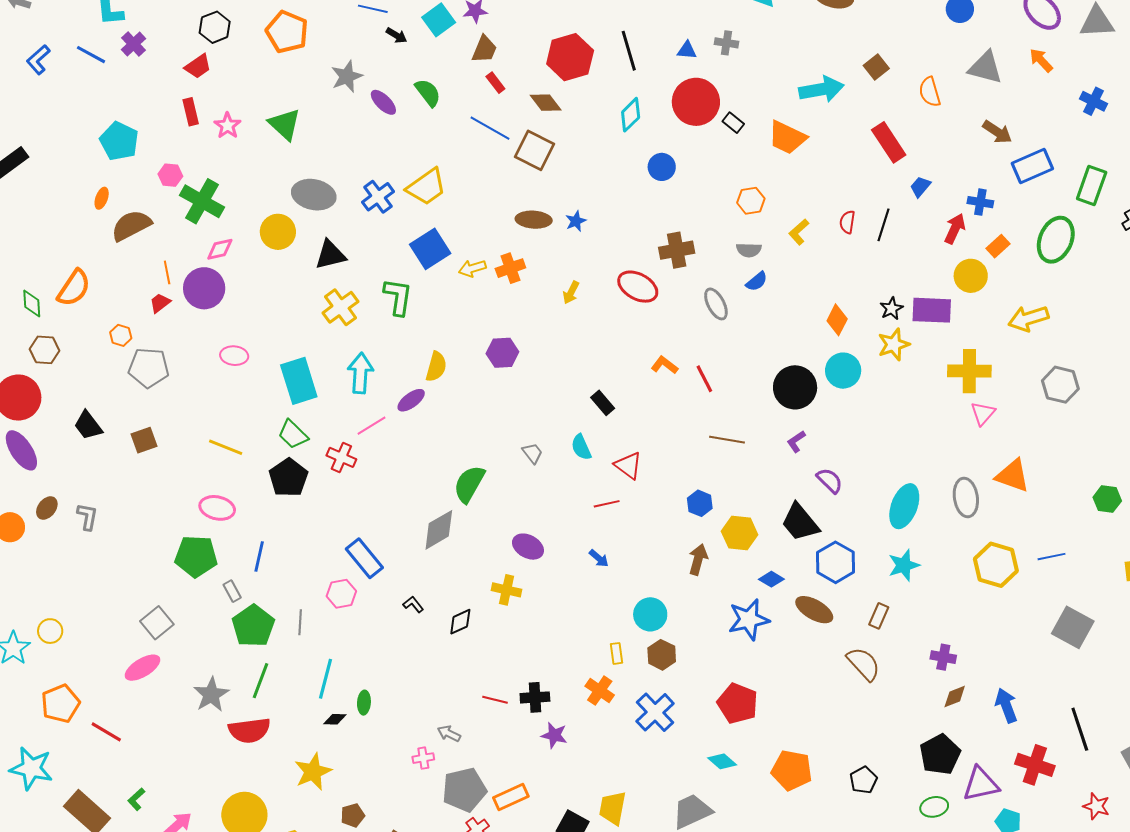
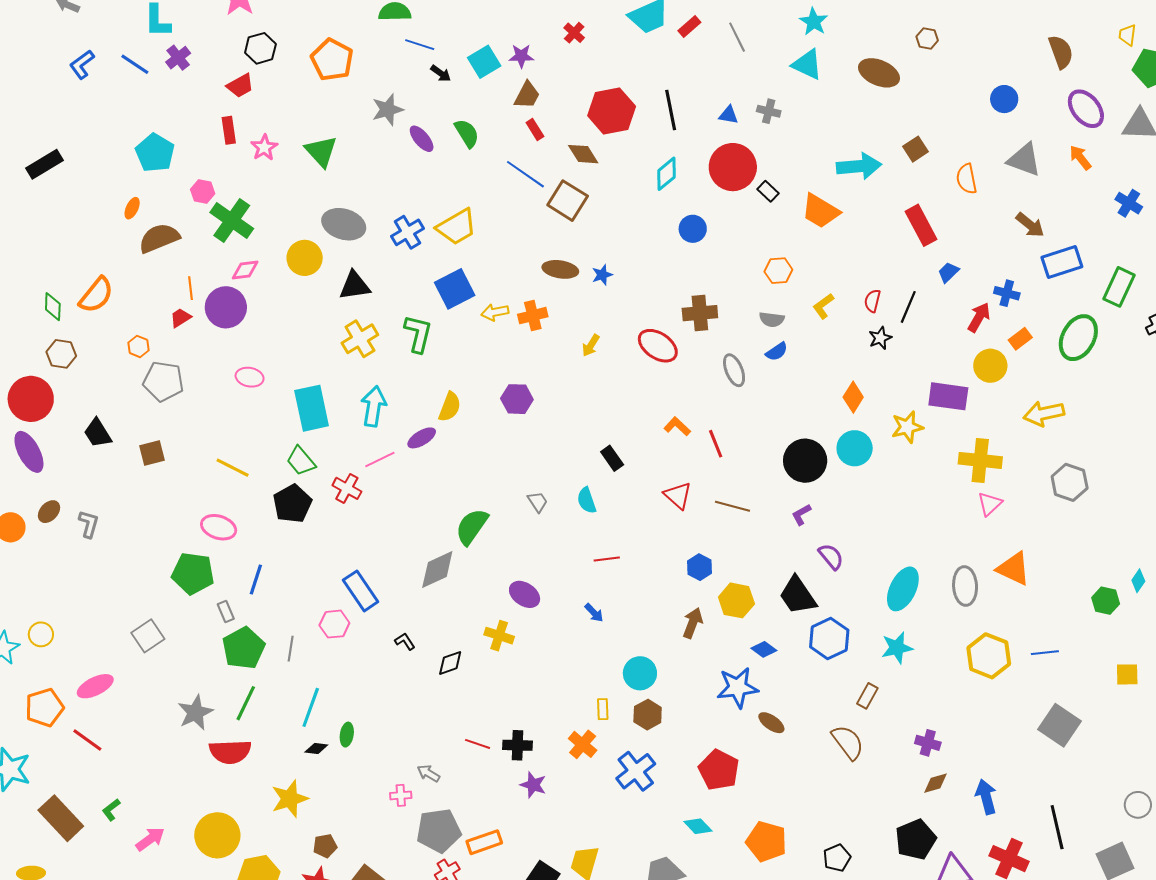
black star: (892, 309) -> (880, 338), moved
red triangle: (628, 465) -> (678, 495), moved
brown ellipse: (814, 610) -> (771, 723), moved, size x0.7
pink ellipse: (142, 668) -> (95, 686), moved

